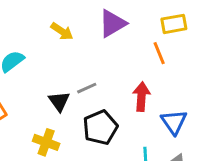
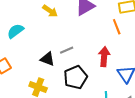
black triangle: (59, 101) -> (47, 59), turned -35

